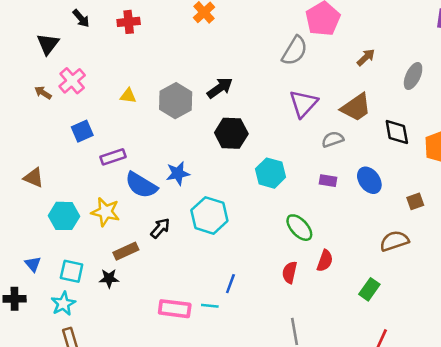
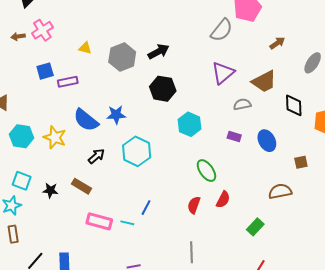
brown arrow: (43, 93) -> (18, 36), turned -48
purple rectangle: (113, 157) -> (68, 82), moved
brown rectangle: (126, 251) -> (81, 186), moved, turned 48

